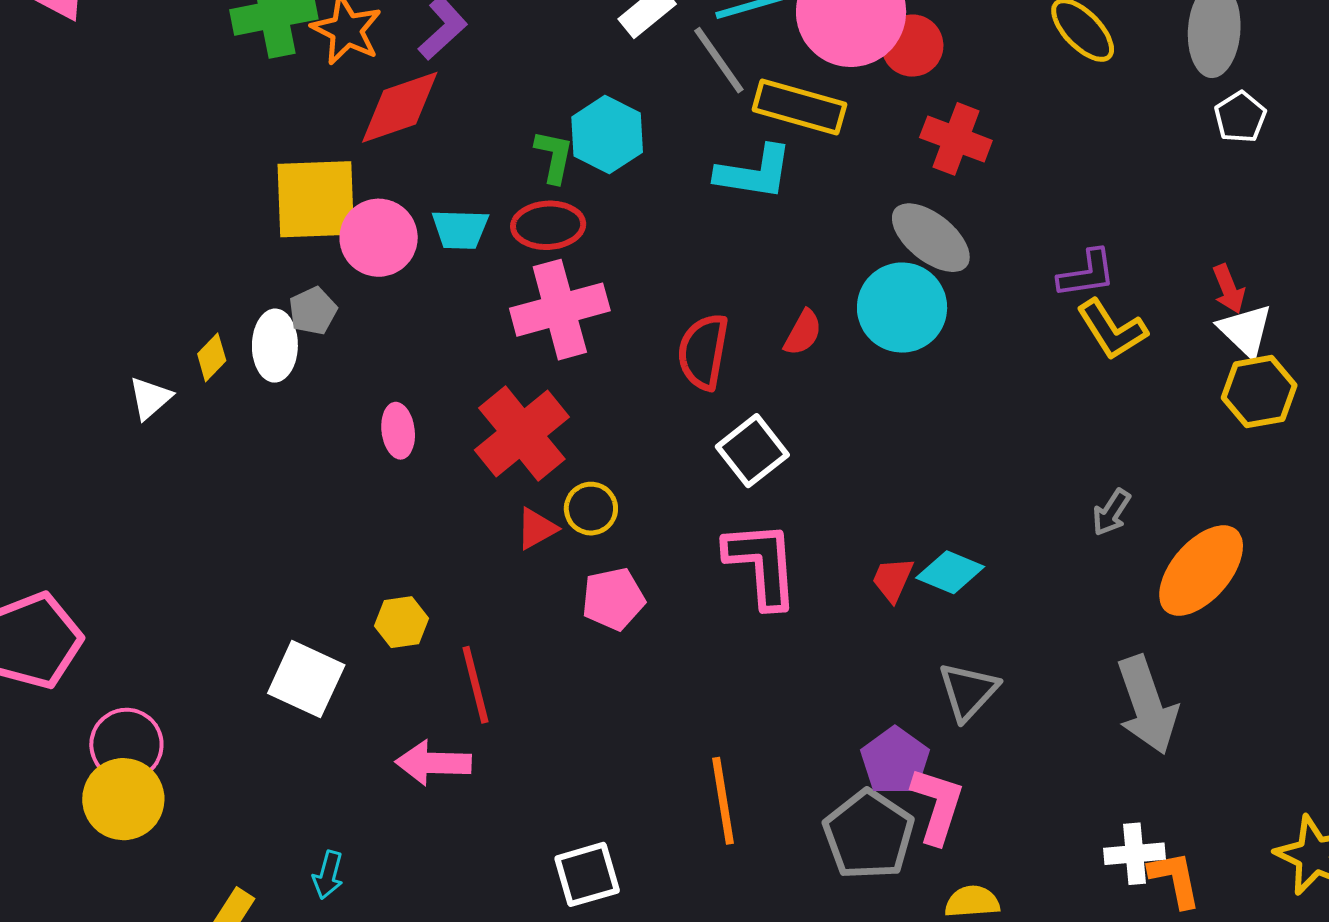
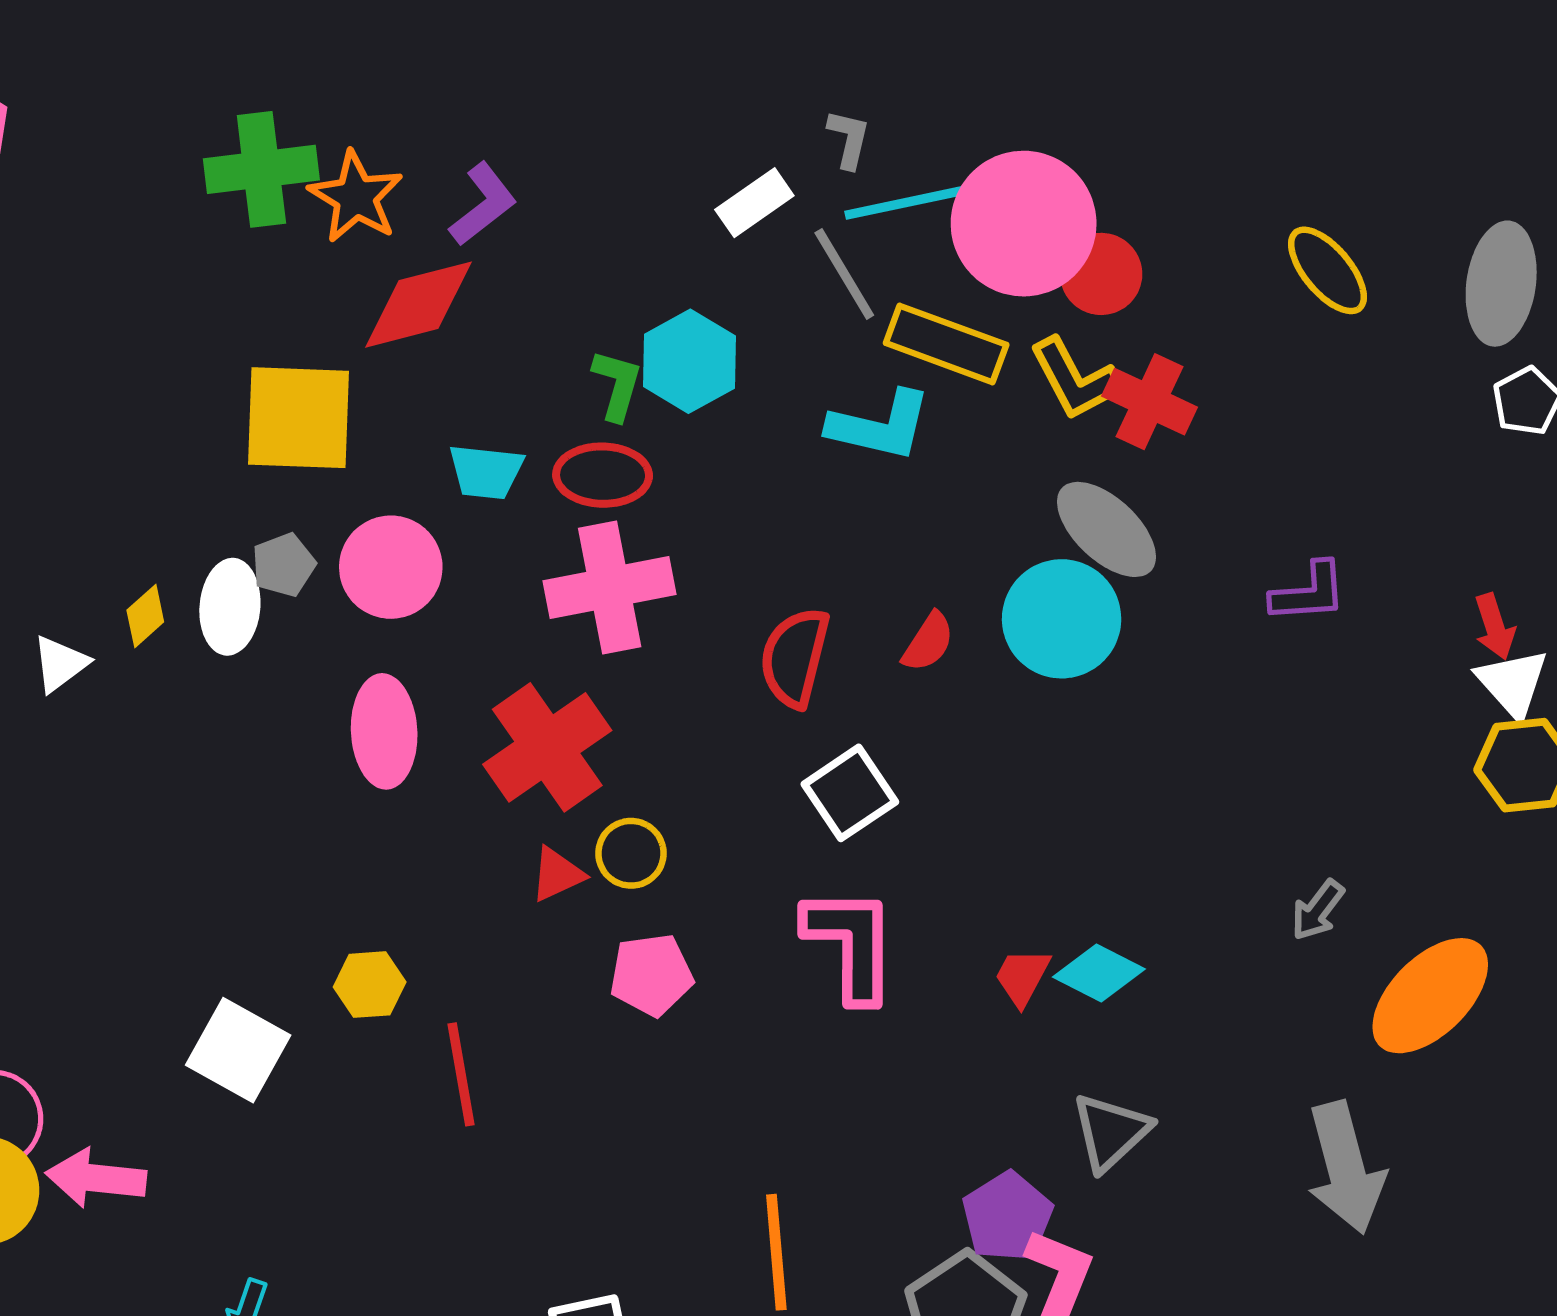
pink circle: (379, 238) -> (391, 567), moved
yellow L-shape: (1112, 330) -> (1075, 379), moved
pink ellipse: (398, 431) -> (384, 731), size x1.5
pink arrow: (433, 763) -> (96, 1178), moved

